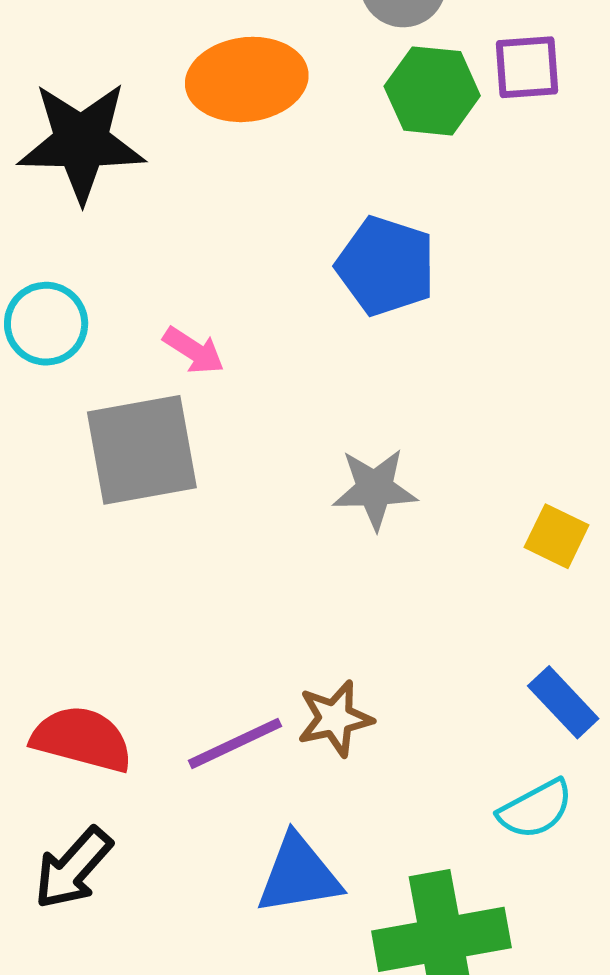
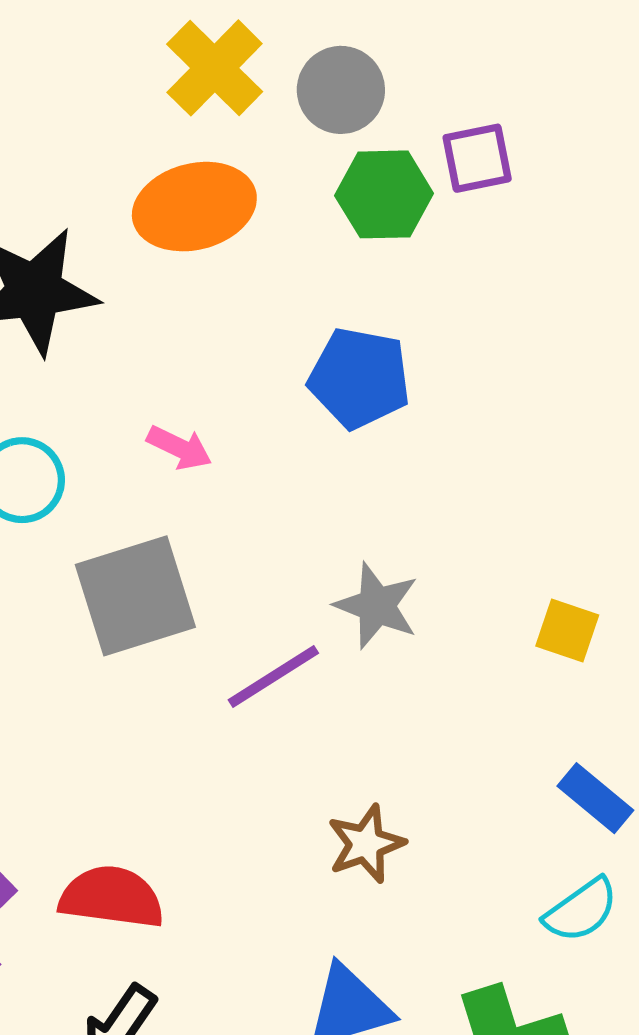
pink arrow: (194, 351) -> (179, 448), moved
gray star: (375, 489) -> (377, 606), turned 30
purple line: (235, 743) -> (273, 676), moved

